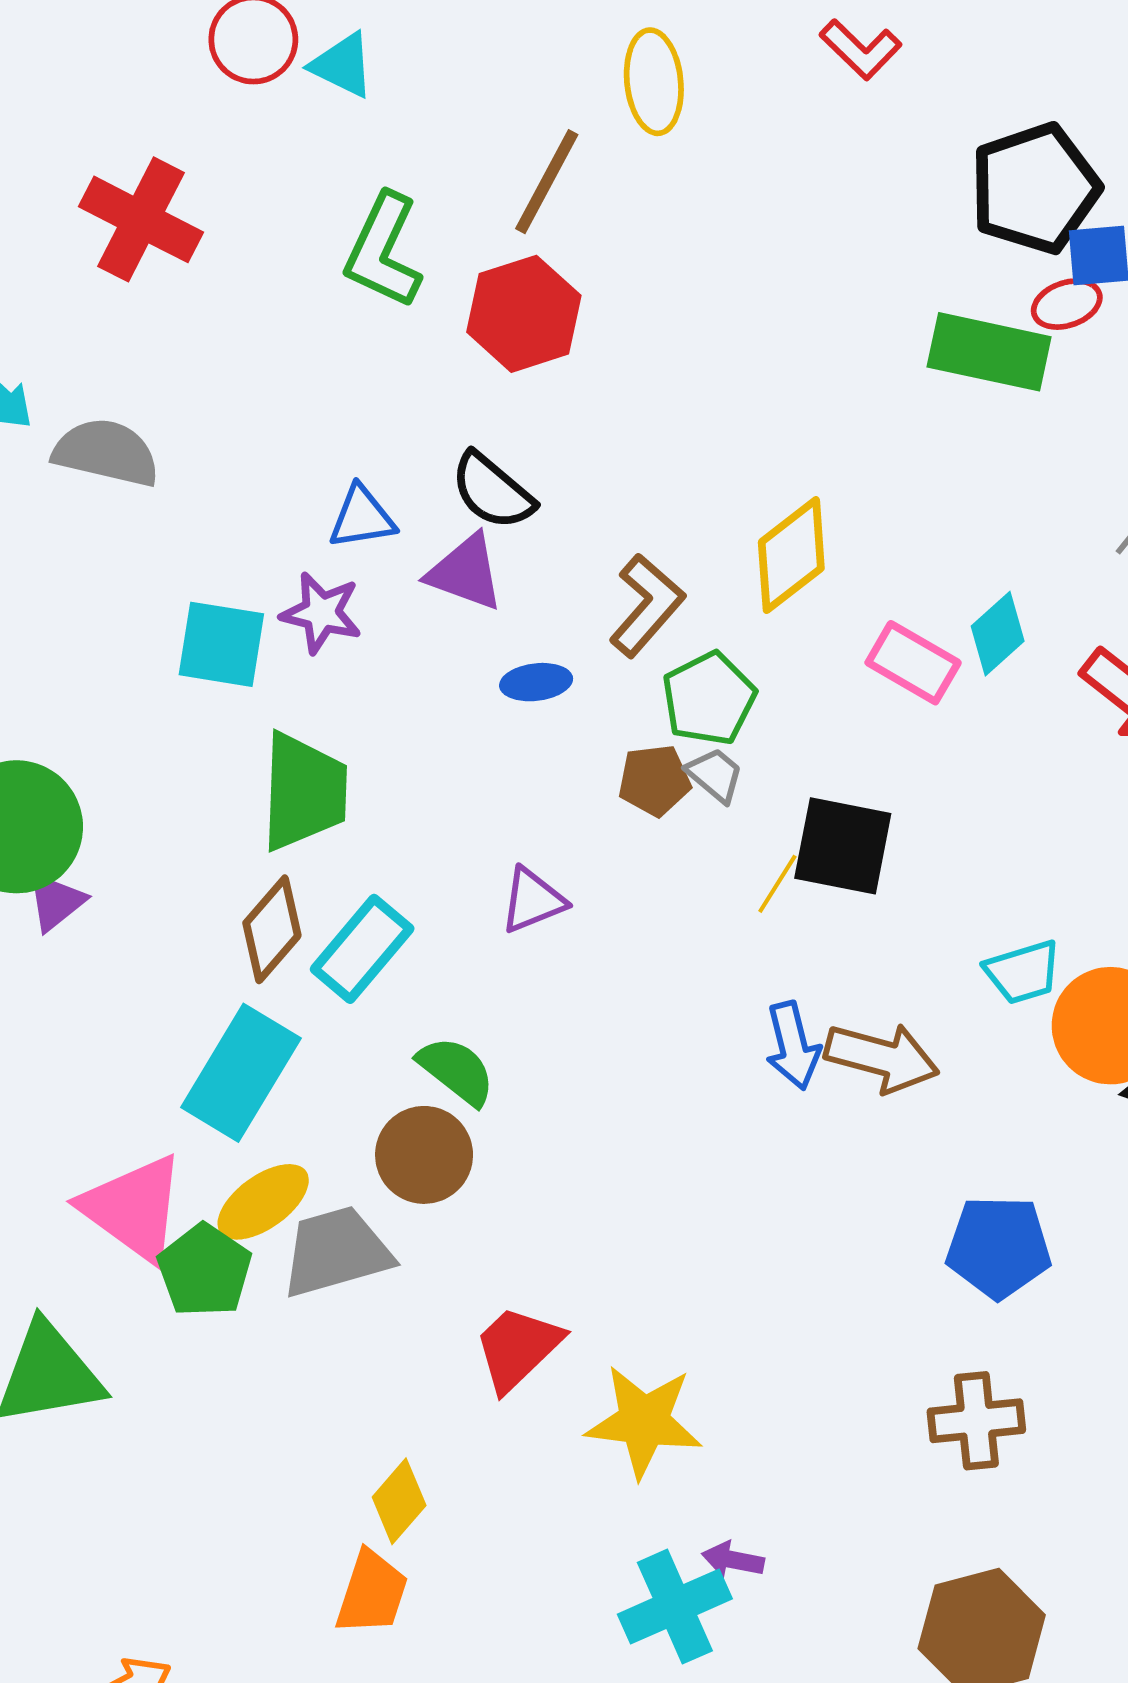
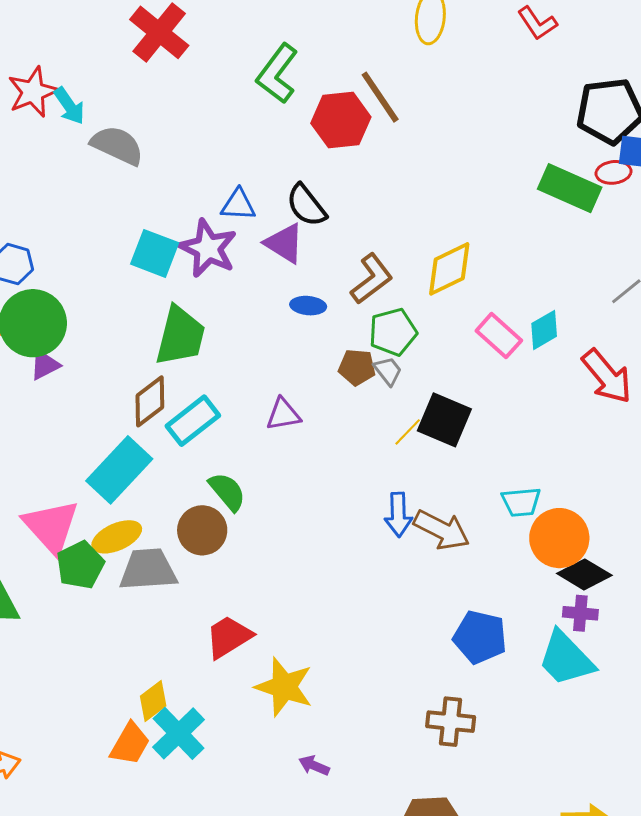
brown line: (547, 182) -> (380, 97), moved, turned -74
purple star: (321, 613) -> (208, 248), size x1.4
cyan cross: (675, 1607) -> (179, 733), moved, turned -32

